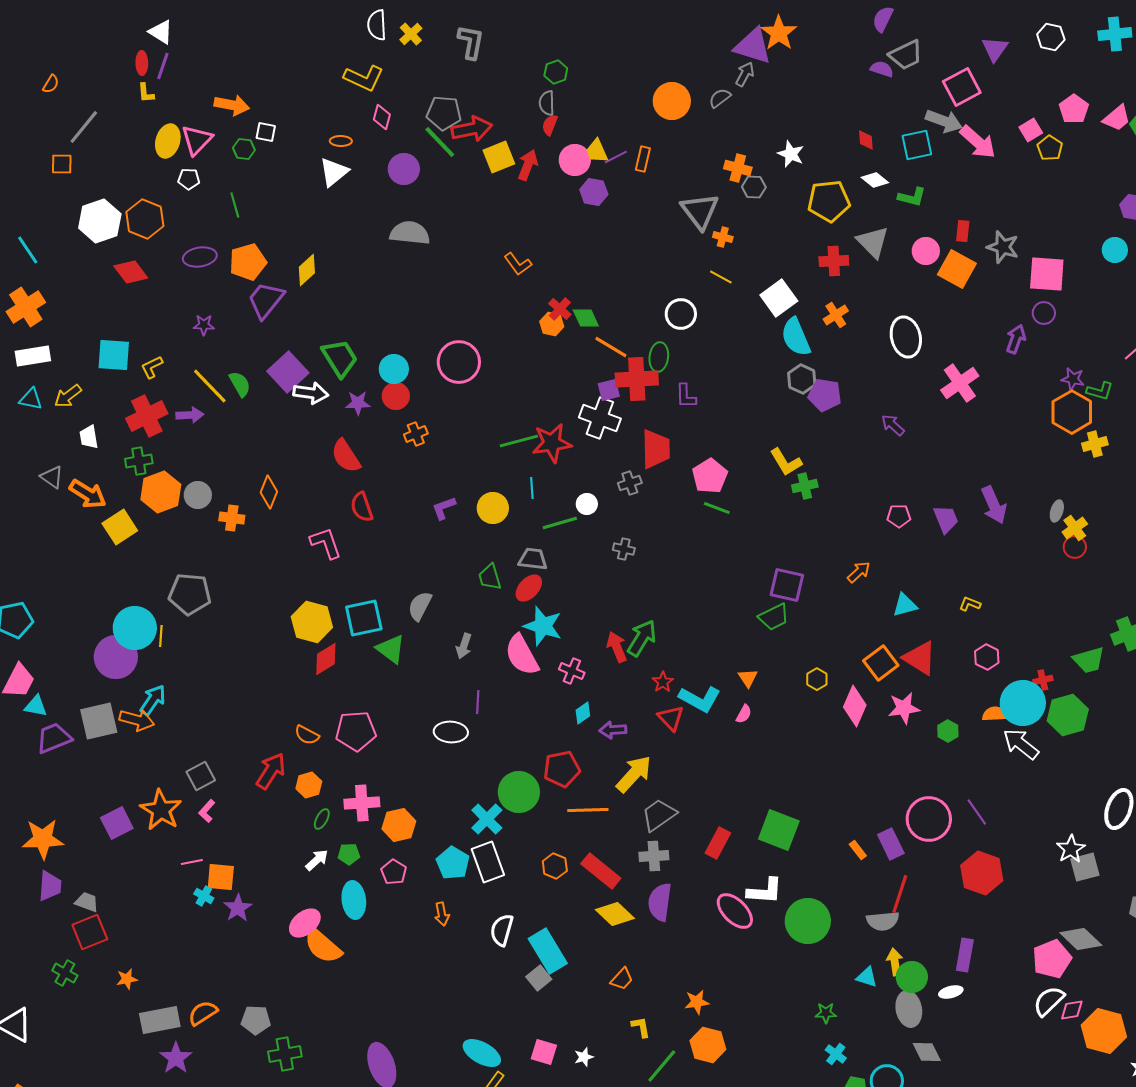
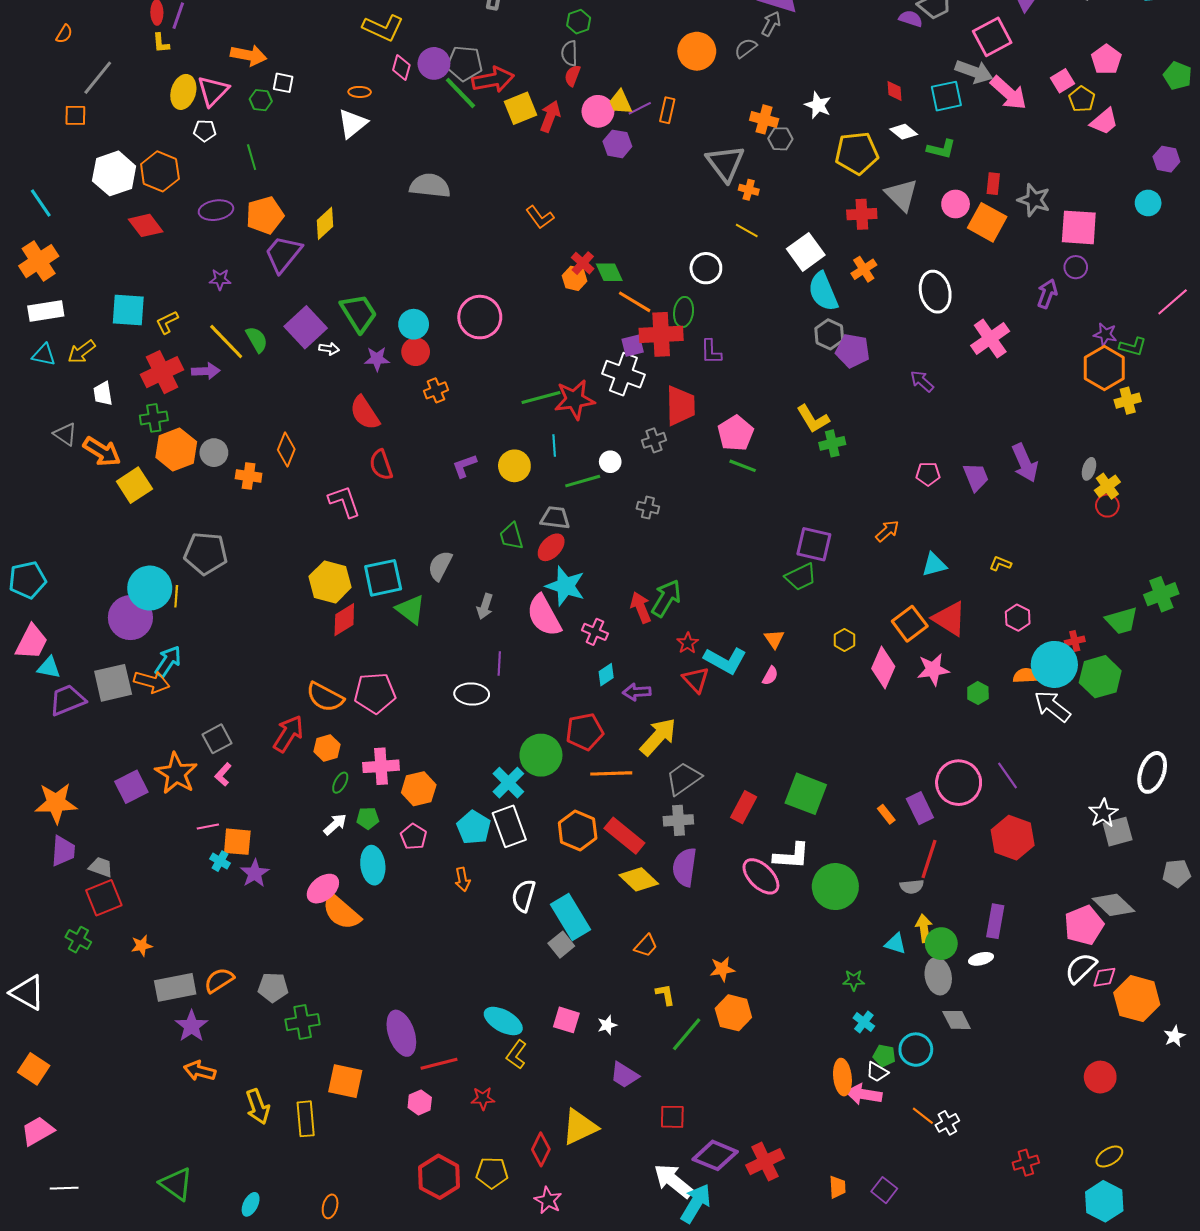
pink trapezoid: (1117, 118) -> (1104, 121), moved
purple circle: (404, 169) -> (434, 63), moved
white arrow: (311, 393) -> (329, 349), size x0.6
orange semicircle: (307, 735) -> (325, 697), size x1.5
orange hexagon: (555, 866) -> (578, 831), size x1.5
gray semicircle: (883, 921) -> (912, 887), size x0.7

